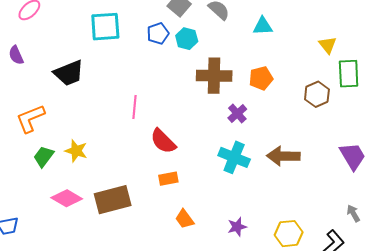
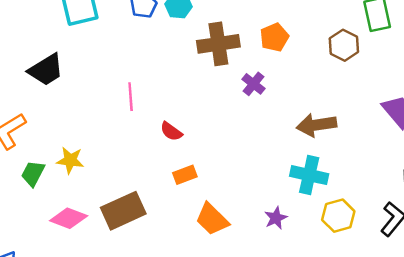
red semicircle: (163, 141) -> (171, 131), size x0.7
cyan cross: (234, 157) -> (309, 175), moved
orange trapezoid: (184, 219) -> (212, 219), size x1.4

